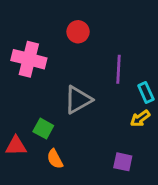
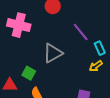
purple line: (118, 69) -> (81, 32), turned -42

